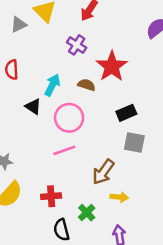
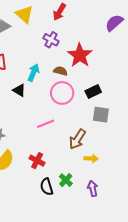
pink circle: (69, 118) -> (62, 93), moved
red cross: (51, 196) -> (37, 161), turned 35
green cross: (87, 213) -> (66, 180), moved

